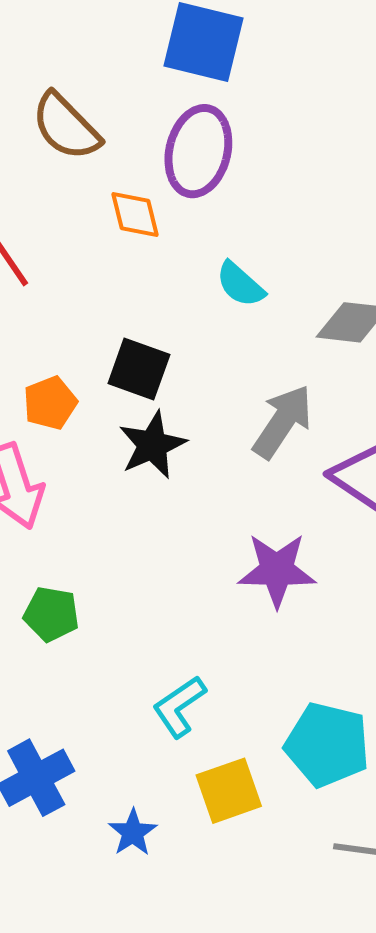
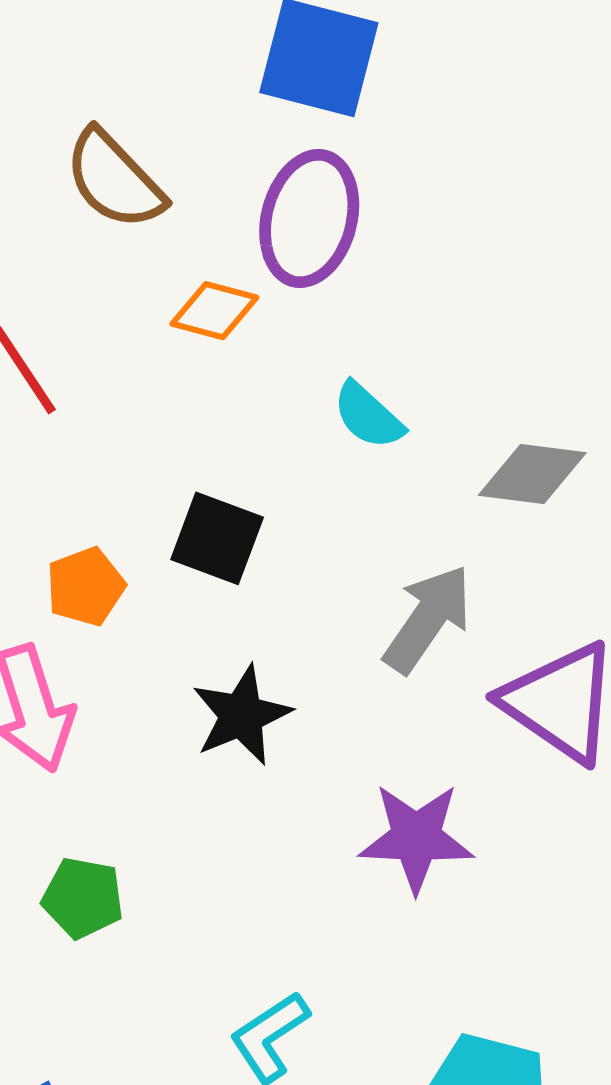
orange diamond: (135, 214) -> (214, 311), turned -62
black star: (152, 445) -> (242, 715), moved

